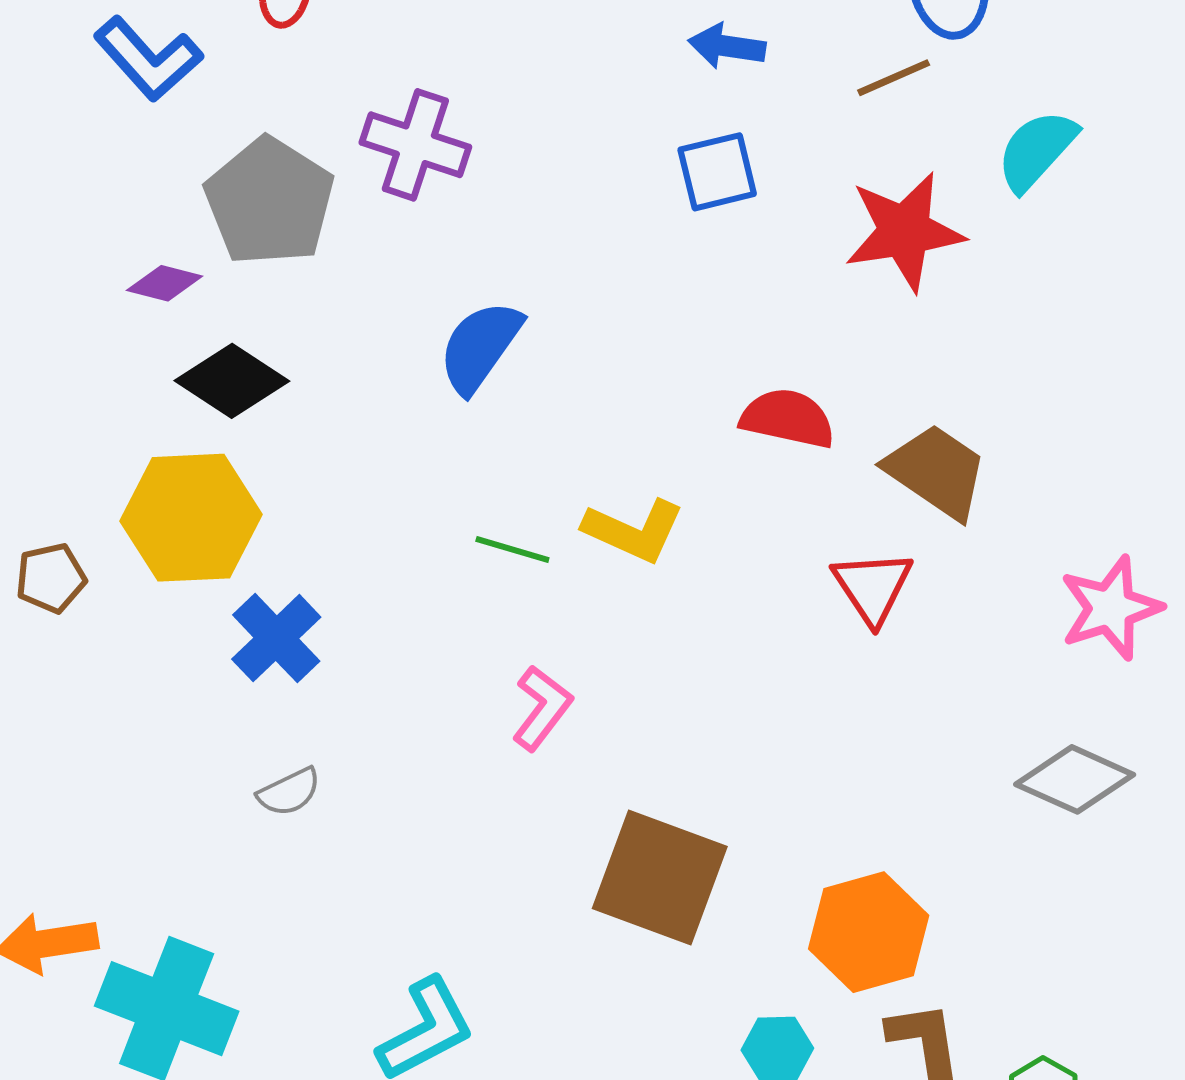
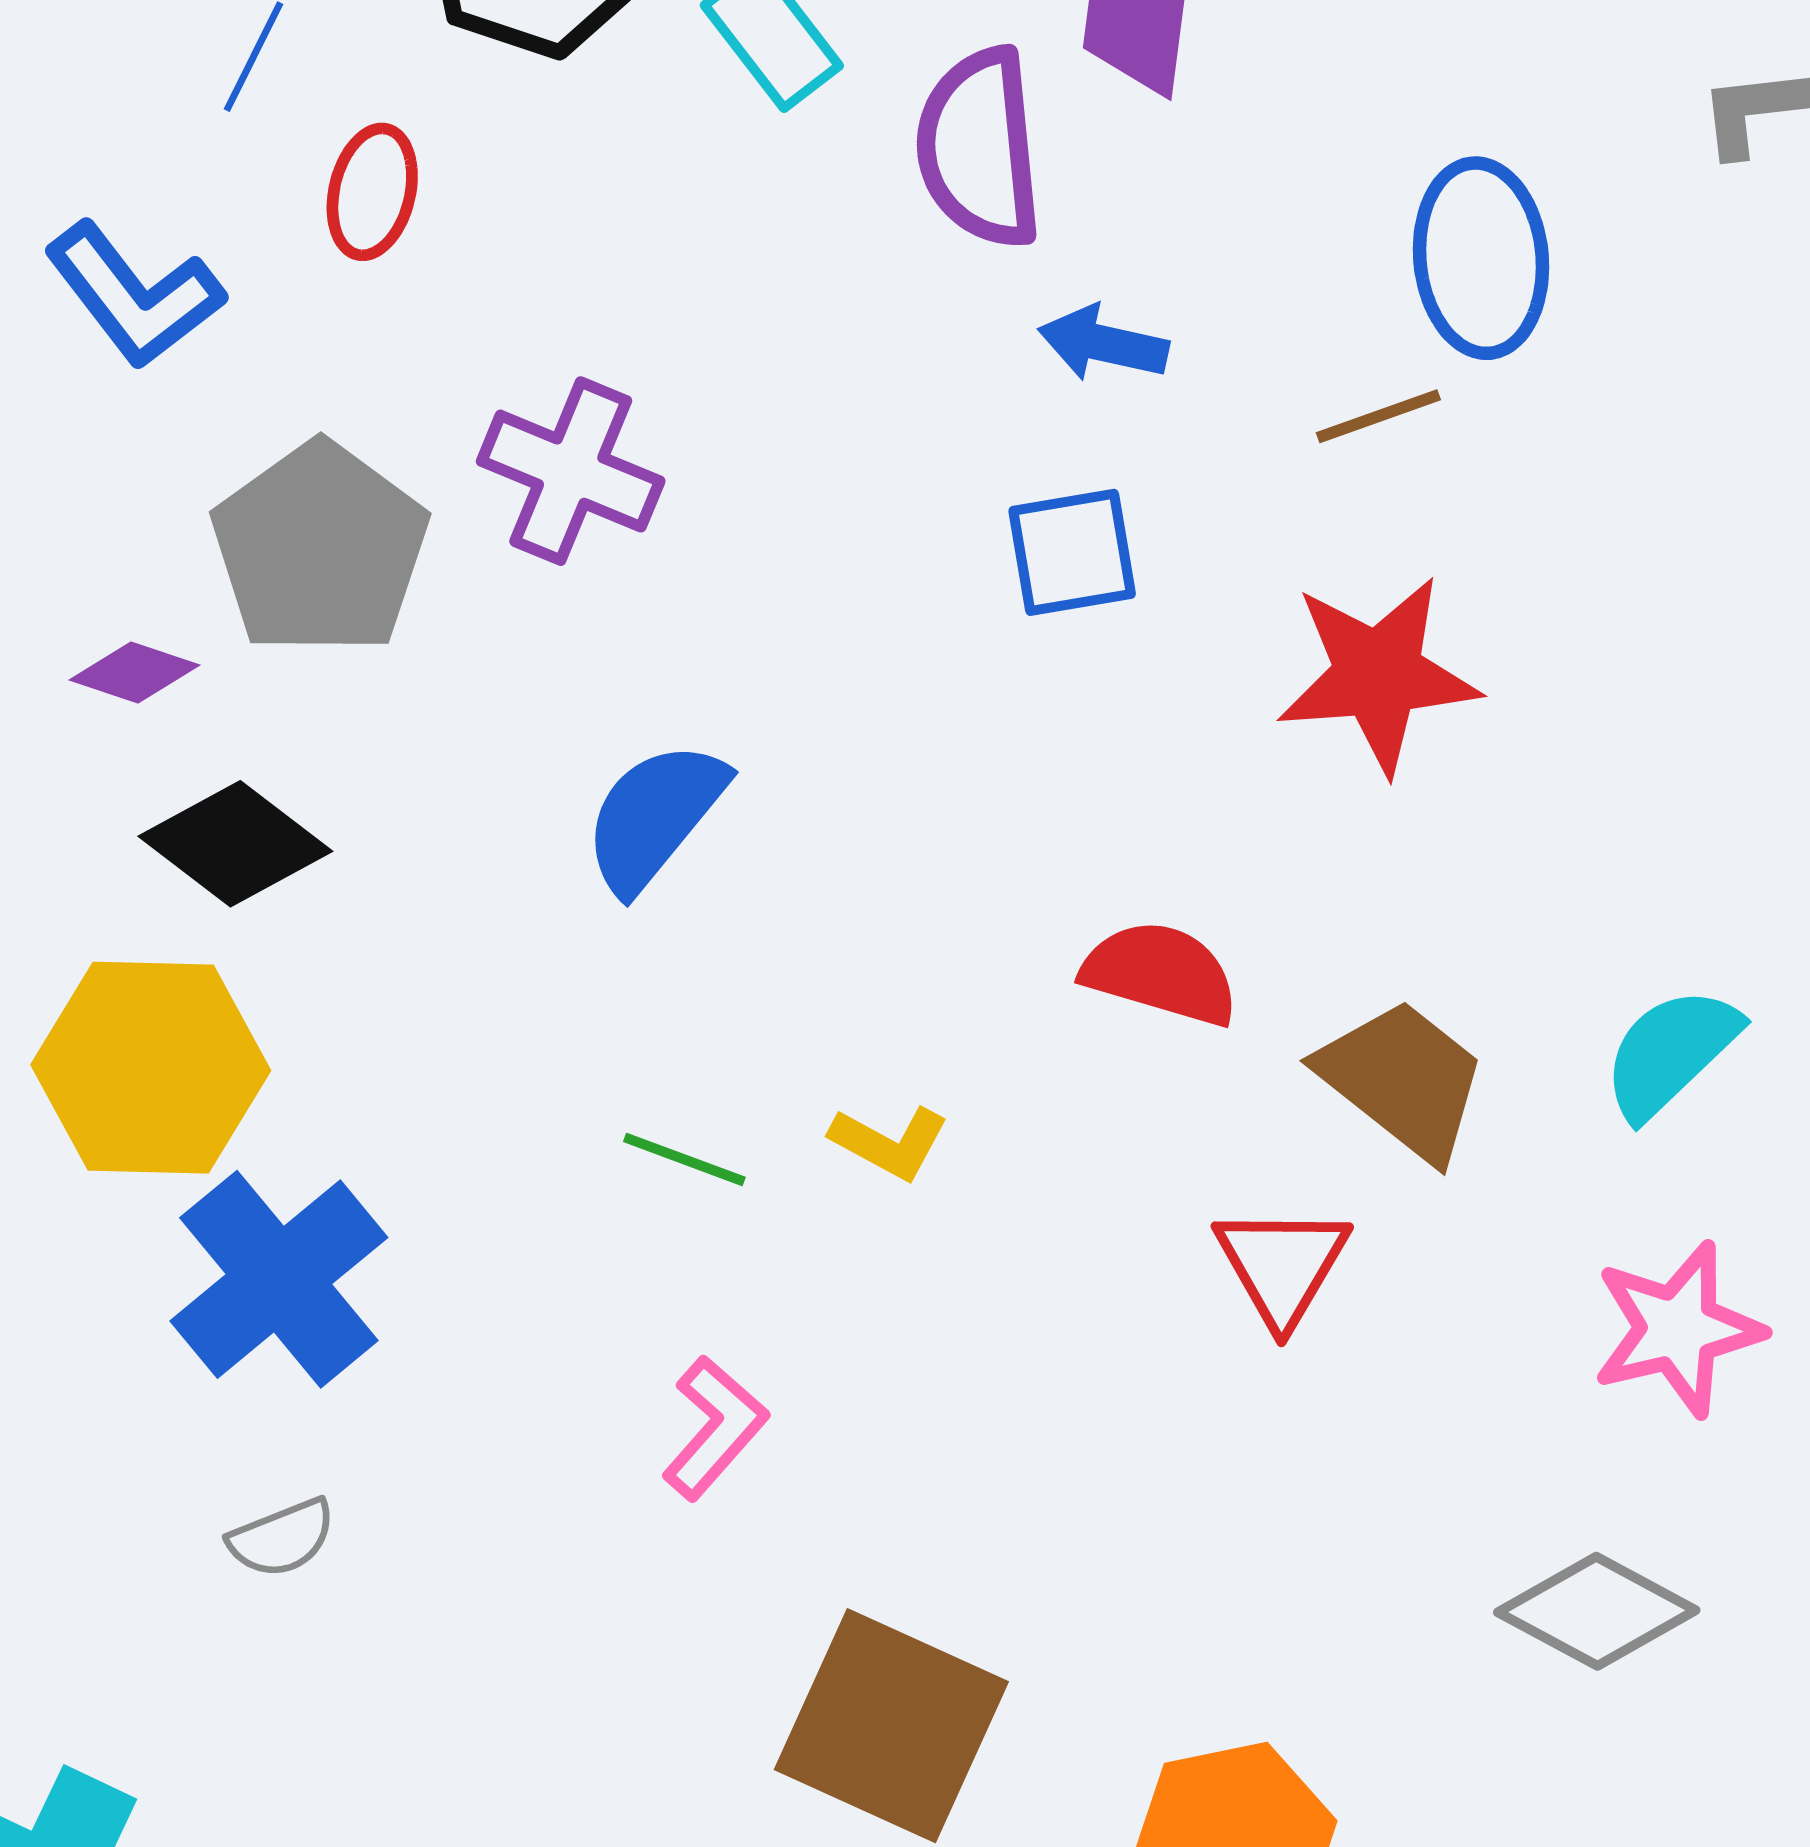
cyan semicircle: (1037, 150) -> (1671, 1053), moved
yellow L-shape: (634, 531) -> (889, 1142), size x0.7
blue cross: (276, 638) -> (279, 1279), size x1.4

